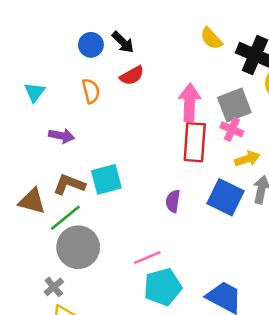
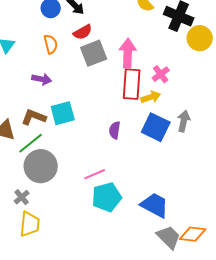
gray square: (234, 105) -> (94, 53), moved
pink cross: (232, 129) -> (161, 74), turned 30
purple arrow: (61, 136) -> (42, 79), moved
yellow arrow: (247, 159) -> (151, 97), moved

